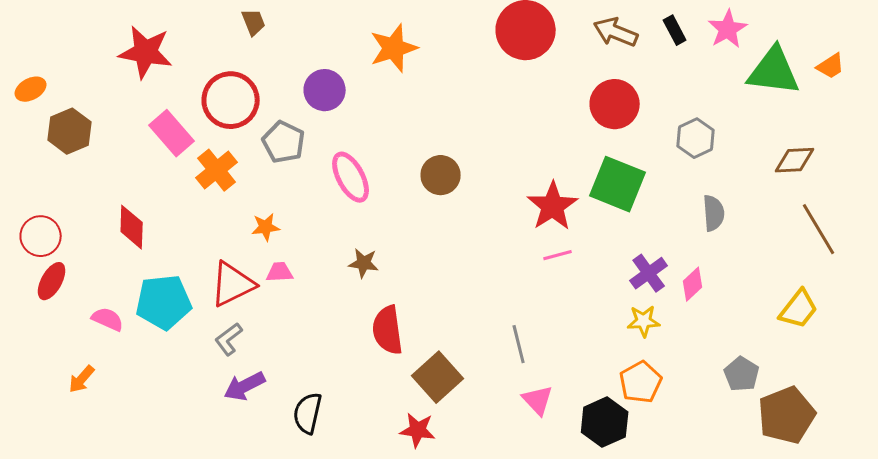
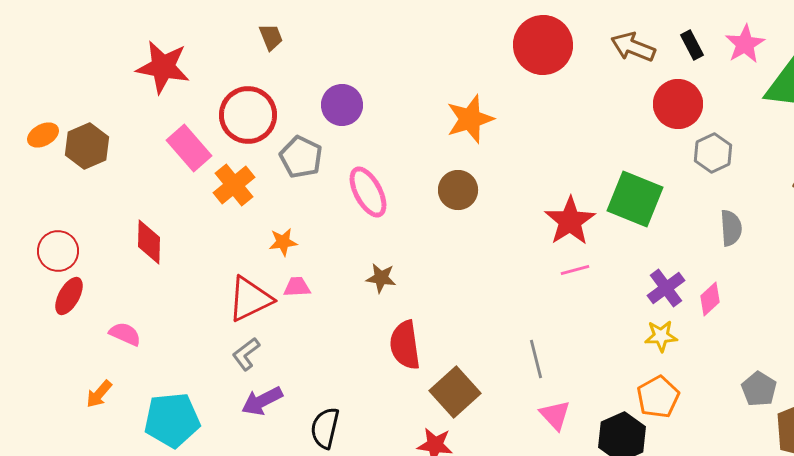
orange star: (394, 48) -> (470, 119), moved
orange ellipse: (31, 89) -> (43, 135), moved
red circle: (615, 104) -> (678, 104), moved
cyan pentagon: (164, 302) -> (172, 420), moved

